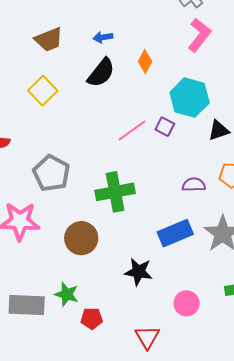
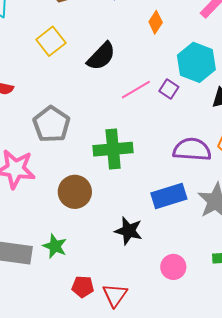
black semicircle: (101, 73) -> (101, 56), moved
purple semicircle: (194, 185) -> (192, 150), size x1.6
red pentagon: (92, 318) -> (83, 287), moved
red triangle: (147, 337) -> (115, 295), moved

